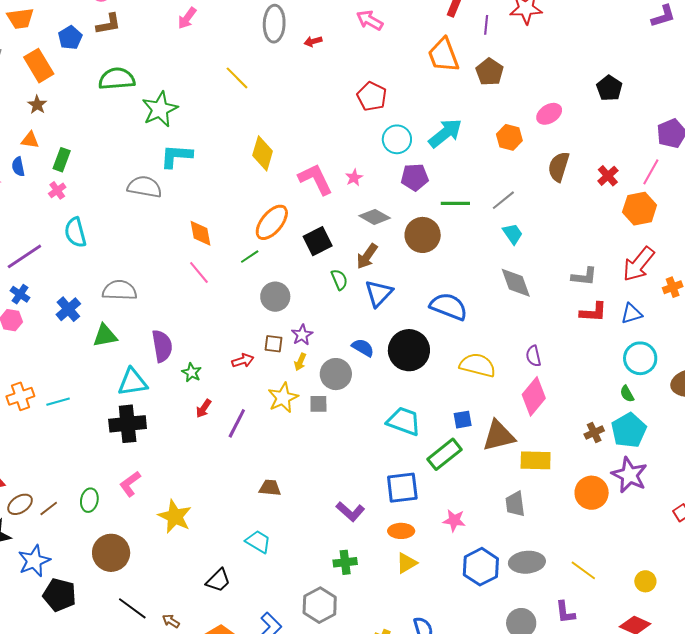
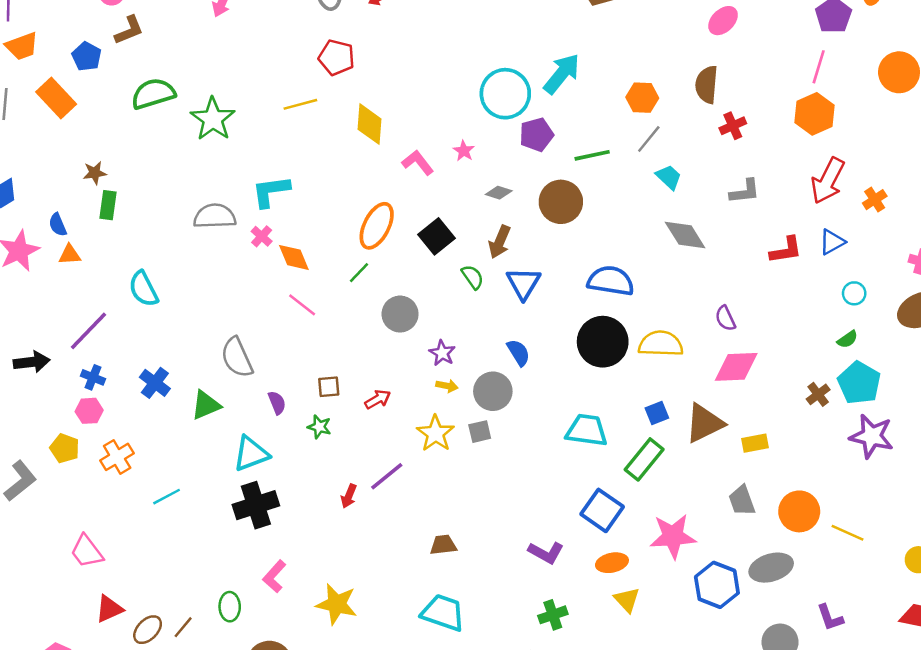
yellow line: (237, 78) -> (300, 104), moved, turned -48
red pentagon: (372, 96) -> (337, 57), moved
brown star: (37, 105) -> (95, 173), moved, turned -30
pink ellipse: (549, 114) -> (723, 21), moved
orange hexagon: (509, 137) -> (642, 98), moved
cyan circle: (397, 139) -> (505, 94), size x1.4
orange triangle: (30, 140) -> (70, 255), moved
yellow diamond: (263, 153) -> (370, 124), moved
cyan L-shape: (176, 156) -> (271, 191), moved
red cross: (608, 176) -> (733, 126), moved, turned 30
pink L-shape: (315, 179) -> (418, 163), size x0.7
pink cross: (57, 190) -> (262, 236), moved
gray diamond: (375, 217) -> (499, 193), size x0.7
gray L-shape: (584, 276) -> (745, 191), moved
gray semicircle: (120, 290) -> (237, 357), moved, turned -104
brown square: (273, 344) -> (329, 387), moved
purple semicircle: (162, 346) -> (277, 403), size x0.6
blue semicircle: (363, 348) -> (518, 353), turned 40
black circle: (409, 350) -> (603, 342), moved
cyan circle: (640, 358) -> (854, 293), size x0.6
yellow arrow: (300, 362) -> (447, 386), turned -90
green semicircle: (627, 394) -> (848, 339), turned -84
orange cross: (20, 396) -> (117, 457), moved
pink diamond: (534, 396) -> (736, 367), turned 60
red arrow: (204, 409) -> (349, 496), moved
purple line: (237, 423) -> (387, 476), turned 36
yellow rectangle: (536, 460) -> (755, 443), size x0.7
blue square: (402, 488) -> (602, 510), turned -36
orange circle: (592, 493) -> (799, 511), moved
pink star: (454, 520) -> (673, 536), size x1.6
cyan trapezoid: (258, 542) -> (443, 613), size x1.4
yellow triangle: (407, 563) -> (627, 600), turned -30
yellow line: (583, 570) -> (847, 533), moved

